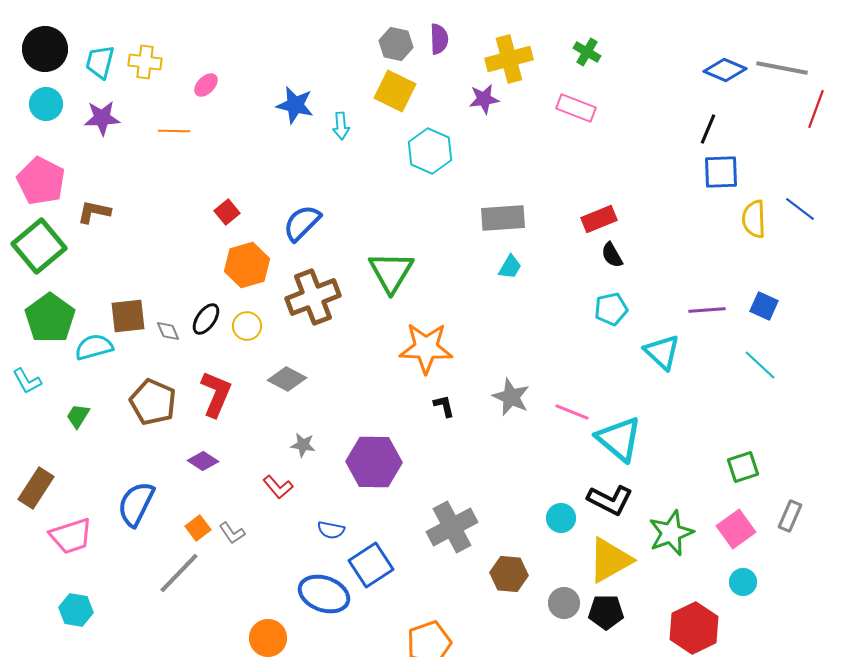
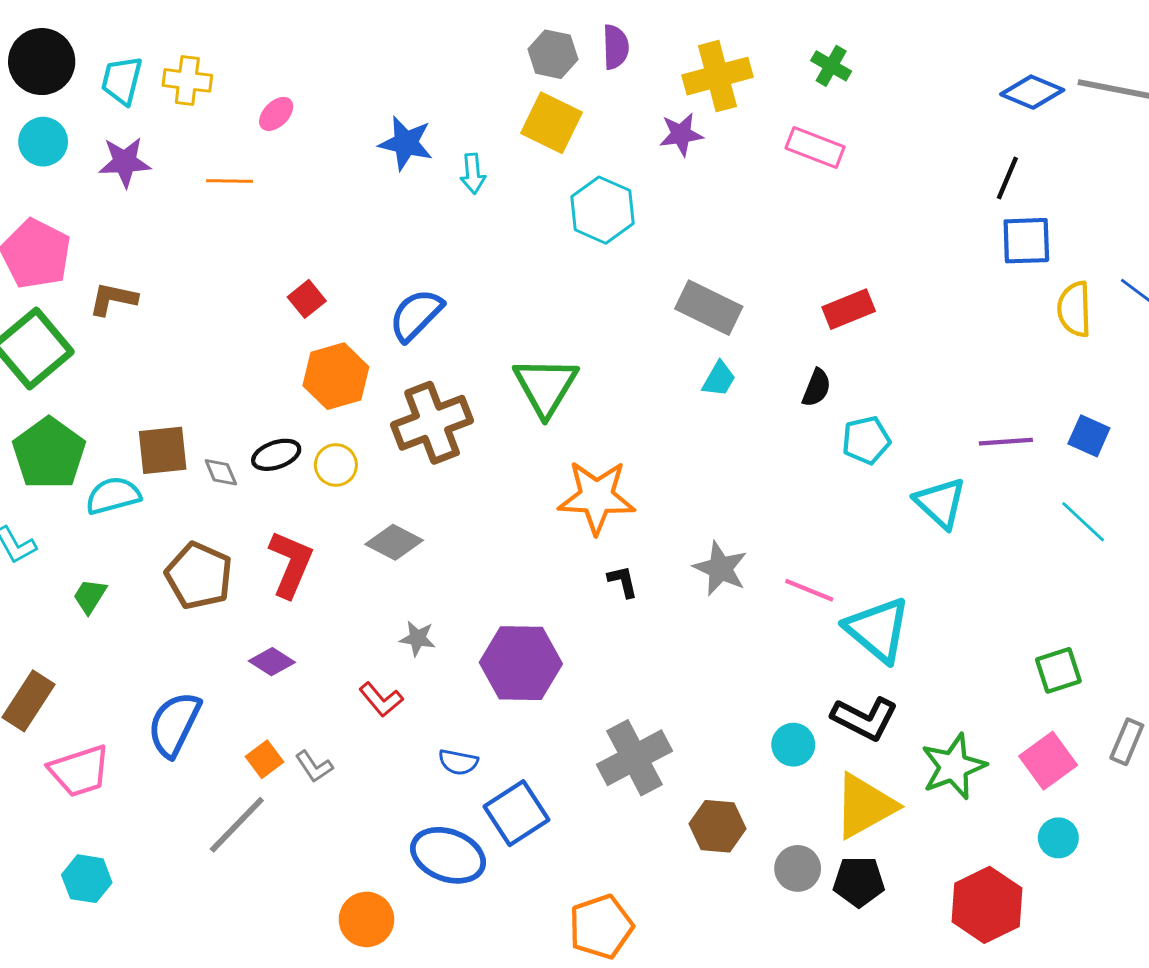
gray rectangle: (503, 218) -> (709, 308), turned 30
black semicircle: (612, 255) -> (817, 388), moved, turned -128
black ellipse: (206, 319) -> (276, 455), turned 36

